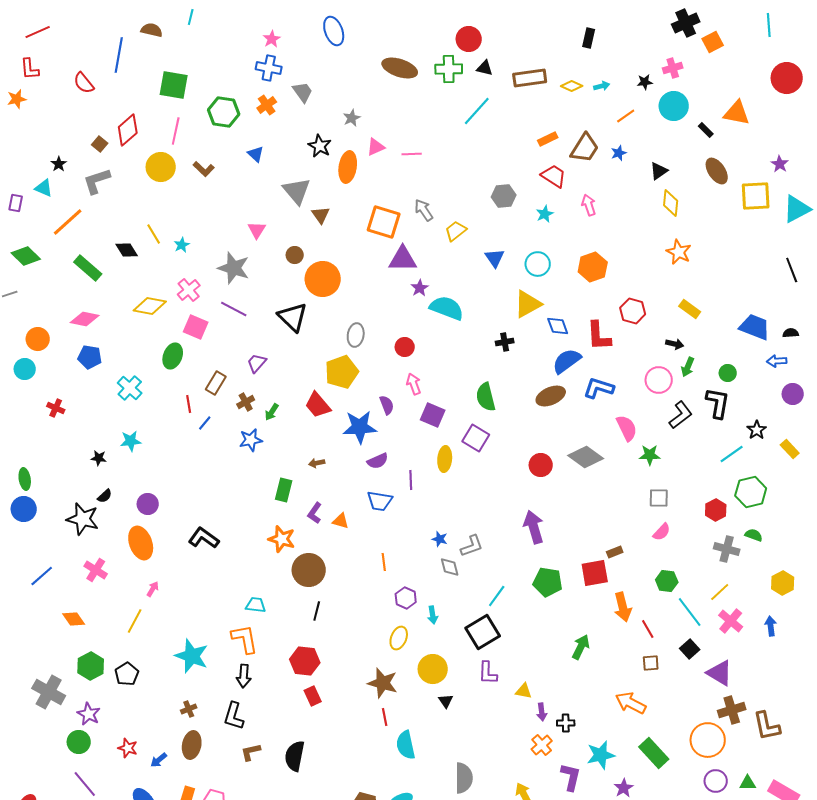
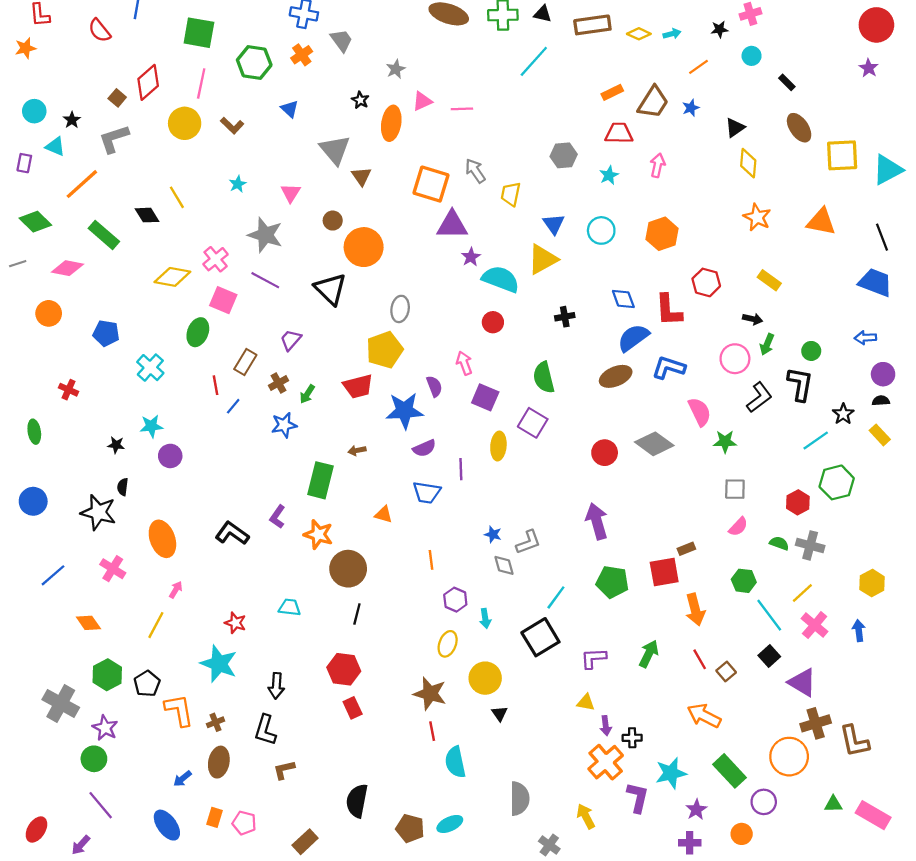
cyan circle: (674, 106) -> (752, 56), size x0.6
orange triangle: (737, 113) -> (821, 222), moved
black star: (320, 146) -> (360, 100), size x0.7
purple star: (780, 164) -> (869, 68), moved
red trapezoid: (554, 176) -> (619, 133), turned -32
pink arrow: (589, 205) -> (658, 165), turned 30
yellow trapezoid: (456, 231) -> (511, 194), turned -40
cyan star: (182, 245) -> (238, 184), moved
yellow triangle: (528, 304) -> (543, 259), moved
pink diamond: (85, 319) -> (67, 268), moved
blue trapezoid: (755, 327) -> (875, 282), moved
black semicircle: (791, 333) -> (881, 401), moved
red circle: (405, 347) -> (493, 322), moved
cyan circle: (25, 369) -> (34, 111), moved
red trapezoid: (318, 405) -> (358, 386), turned -64
green ellipse: (25, 479) -> (34, 432), moved
green rectangle: (284, 490) -> (321, 480), size x1.4
black semicircle: (105, 496) -> (123, 487), turned 140
purple circle: (148, 504) -> (170, 456), moved
purple L-shape: (315, 513) -> (277, 517), moved
green semicircle: (754, 535) -> (779, 543), moved
red line: (648, 629) -> (700, 659), moved
orange L-shape: (245, 639) -> (179, 710), moved
brown square: (651, 663) -> (726, 671), turned -36
purple L-shape: (488, 673) -> (593, 658), moved, turned 85
orange cross: (542, 745) -> (606, 762), size x1.5
red star: (128, 748) -> (235, 623), moved
black semicircle: (295, 756) -> (357, 801), moved
purple circle: (716, 781) -> (764, 802), moved

